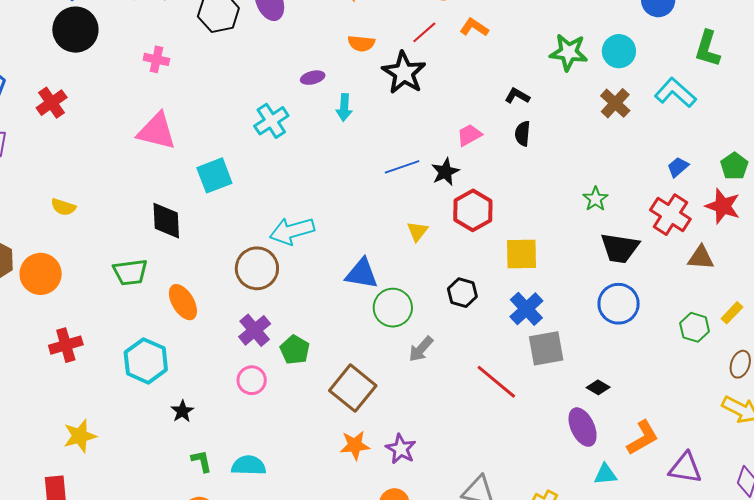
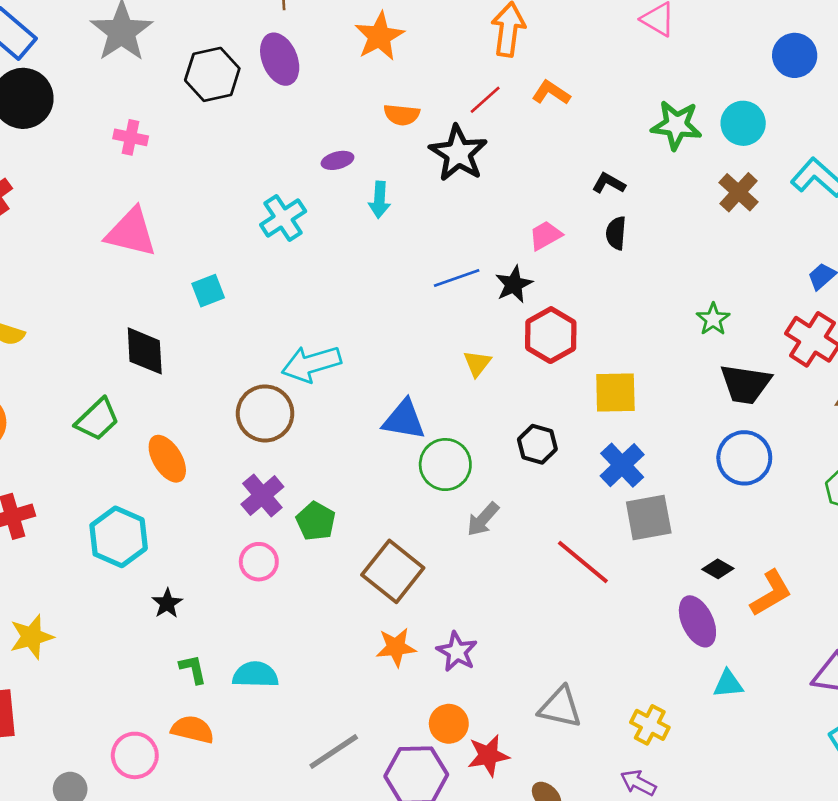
cyan square: (214, 175) -> (208, 291), size x0.7
green trapezoid: (130, 272) -> (97, 419), turned -36
orange L-shape: (643, 438) -> (771, 593), moved

